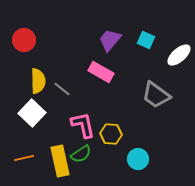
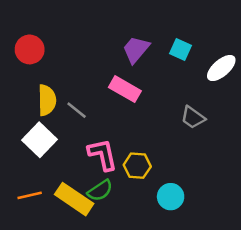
gray trapezoid: (156, 95) -> (193, 117), size x0.7
yellow rectangle: (60, 161) -> (74, 199), turned -44

